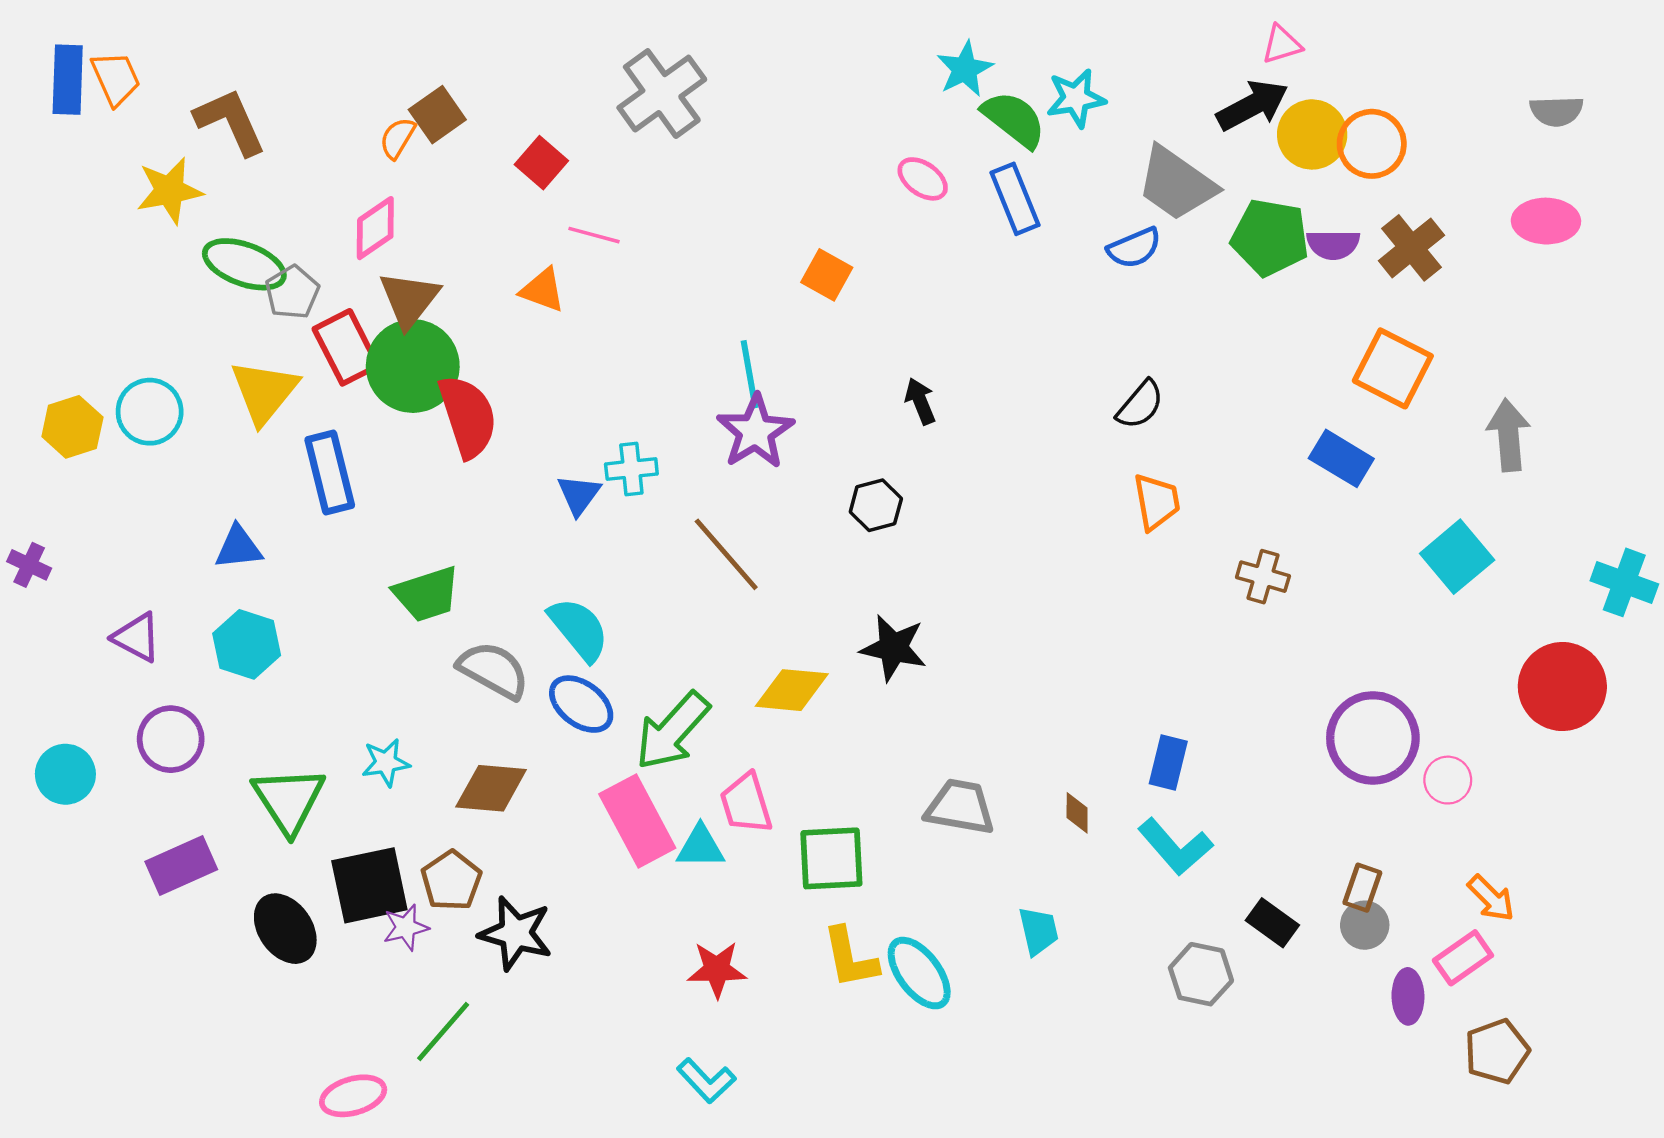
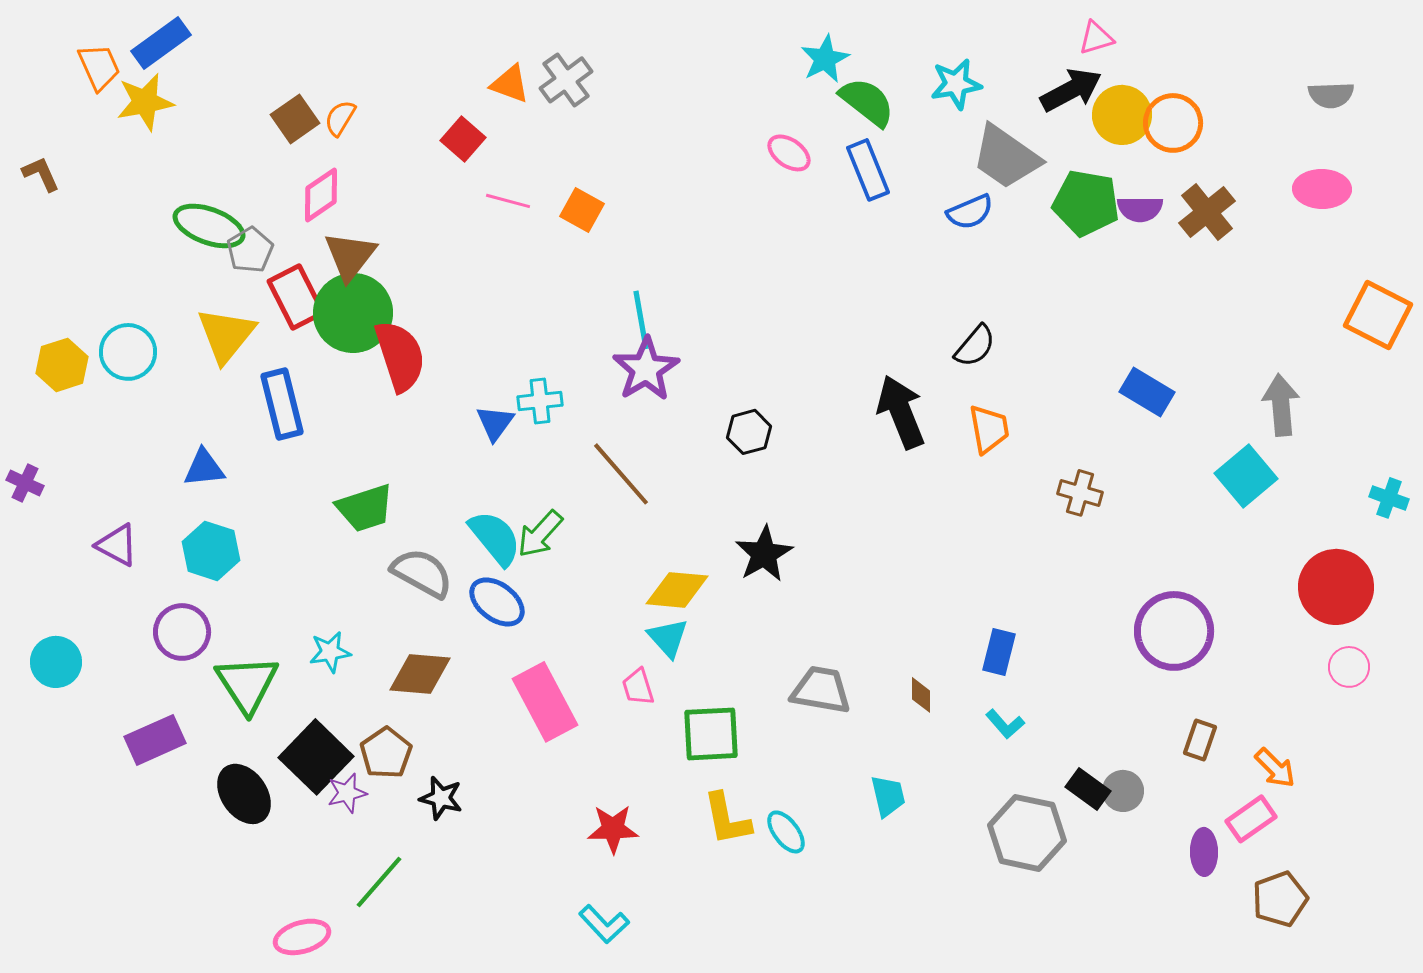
blue rectangle: (68, 80) -> (161, 43), moved, turned 52
gray cross: (662, 94) -> (566, 80), size x0.7
cyan star: (1076, 98) -> (956, 84), moved
brown square: (437, 115) -> (295, 119), moved
brown L-shape: (230, 122) -> (41, 174), moved, size x0.6
yellow star: (169, 191) -> (145, 102), moved
orange square: (827, 275) -> (582, 210), moved
orange triangle: (543, 290) -> (510, 84), moved
orange square: (1393, 368) -> (1378, 315), moved
black arrow: (920, 401) -> (901, 412), moved, size x1.8
gray arrow: (1509, 435) -> (1281, 405), moved
cyan cross: (1624, 582) -> (1389, 498), size x0.7
black star: (893, 648) -> (764, 554), turned 30
green arrow: (672, 731) -> (540, 534), moved, size x0.7
purple circle: (171, 739) -> (182, 632), moved
pink circle: (1448, 780) -> (1349, 667), moved
pink trapezoid: (746, 803) -> (638, 687), size x0.7
cyan triangle: (700, 847) -> (668, 638), moved, turned 48
cyan L-shape: (1175, 847) -> (1005, 724), size x0.6
black square: (369, 885) -> (316, 757), turned -34
brown rectangle: (1362, 888) -> (1200, 740), moved
gray circle: (1365, 925) -> (1123, 791), moved
black star: (516, 933) -> (441, 798), size x0.7
cyan ellipse: (919, 973) -> (786, 832), size x0.7
gray hexagon: (1201, 974) -> (1027, 833), size x1.4

